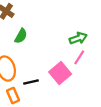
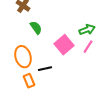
green semicircle: (21, 36) -> (36, 28), turned -64
pink square: (60, 73) -> (64, 45), moved

